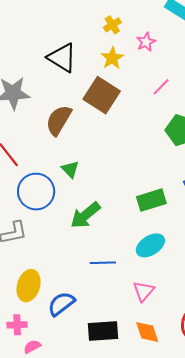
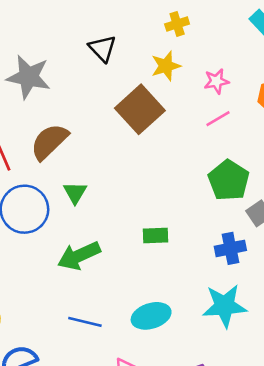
pink star: (146, 42) -> (216, 81), moved
black triangle: (62, 58) -> (102, 48), size x0.7
brown semicircle: (59, 120) -> (49, 142), moved
green rectangle: (151, 200) -> (156, 236), moved, size x0.7

